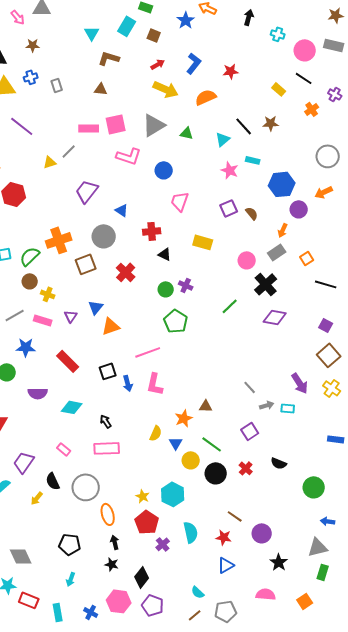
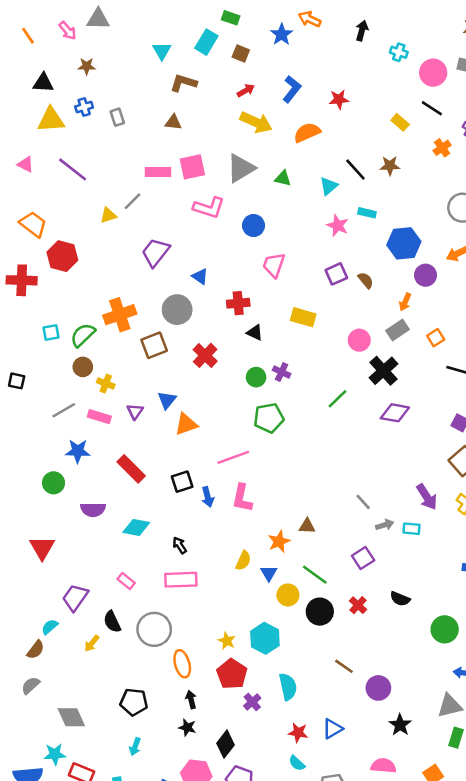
green pentagon: (176, 321) -> (269, 418), turned 30
red star: (224, 537) -> (298, 733), moved

